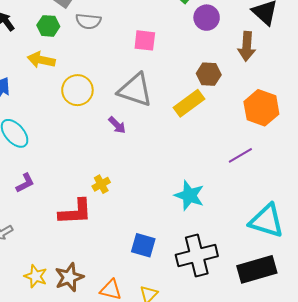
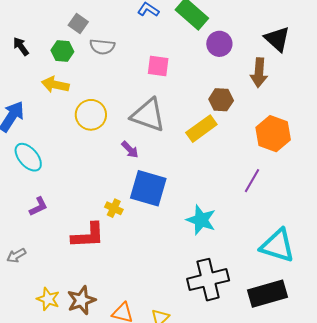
purple line: (240, 155) -> (252, 181), turned -30
yellow cross: (101, 184) -> (114, 208), turned -36
blue square: (143, 245) -> (148, 188), moved, size x1.5

